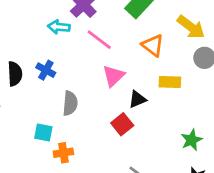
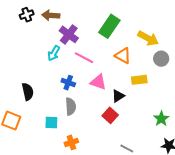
cyan arrow: (59, 27) -> (54, 53), turned -56
blue cross: (46, 70) -> (68, 83), moved
pink triangle: (113, 76) -> (98, 82), turned -48
cyan square: (43, 132) -> (51, 122), moved

